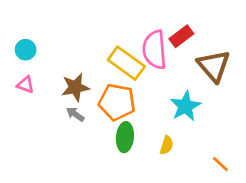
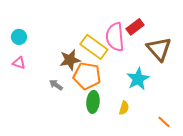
brown star: (75, 87) -> (70, 60), moved

